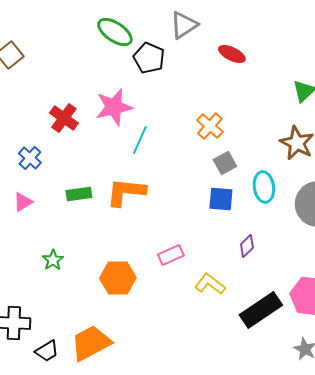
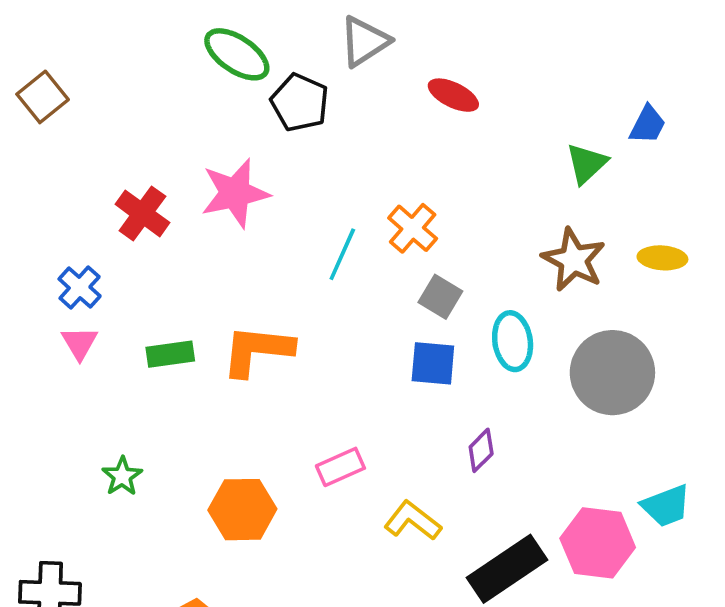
cyan line: (140, 140) -> (342, 254), moved
gray square: (225, 163) -> (440, 297), turned -30
pink triangle: (23, 202) -> (80, 343), moved, turned -30

